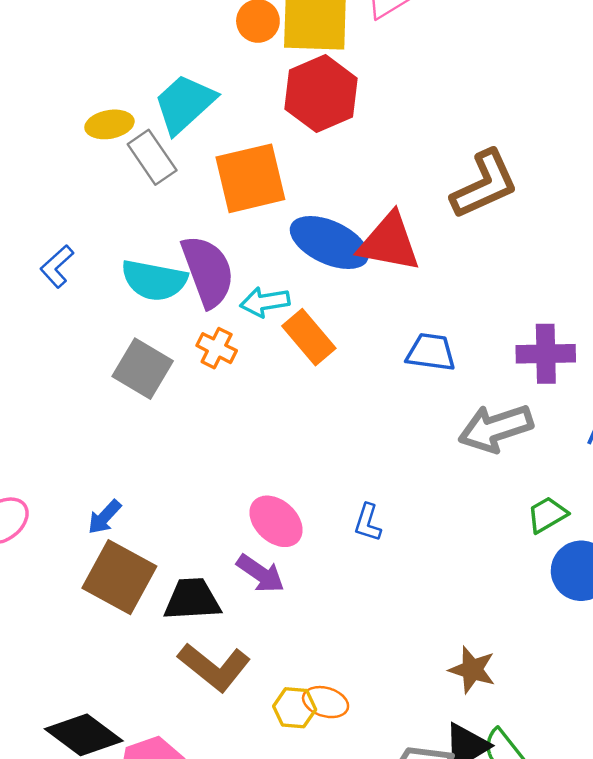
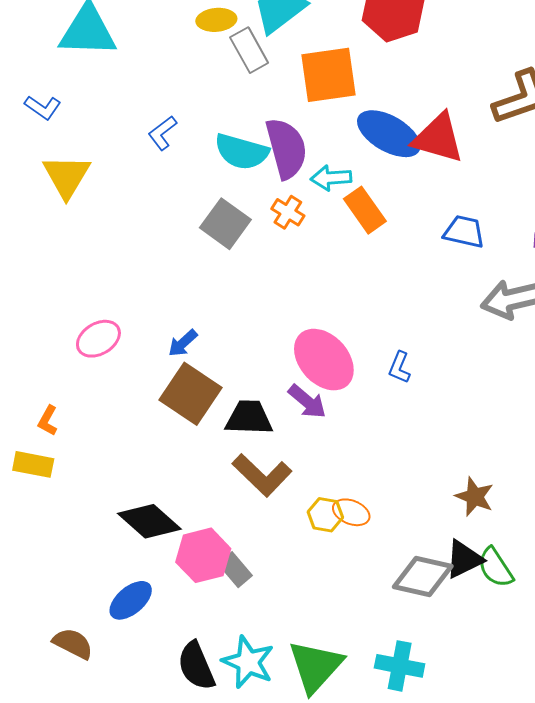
pink ellipse: (276, 521) -> (324, 360), size x1.4

